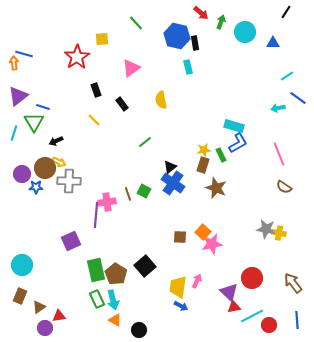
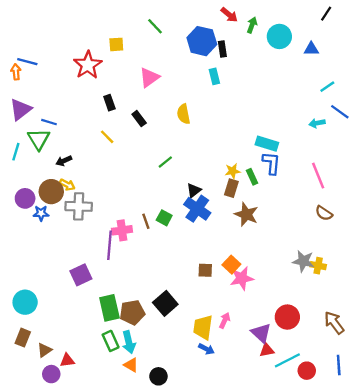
blue L-shape: (238, 143) -> (271, 163), turned -55
brown pentagon: (116, 274) -> (132, 312), turned 30

